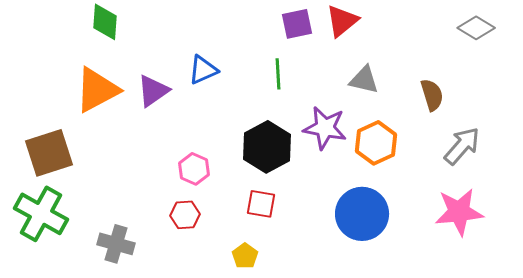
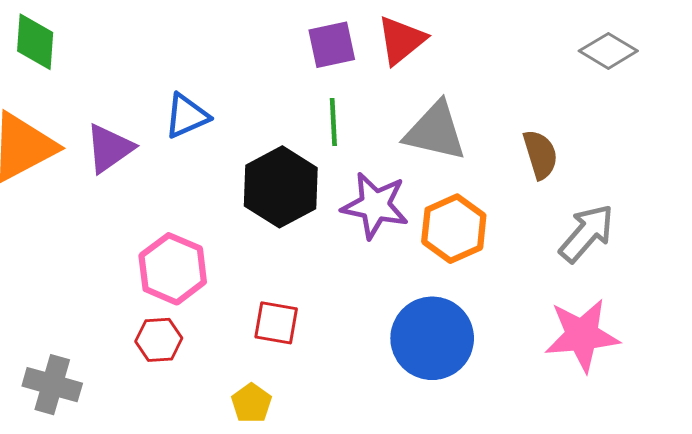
green line: (278, 74) -> (333, 122), moved
gray triangle: (364, 80) -> (435, 131), size x1.4
black hexagon: (267, 147) -> (281, 187), moved
pink hexagon: (194, 169) -> (173, 269), size x1.4

